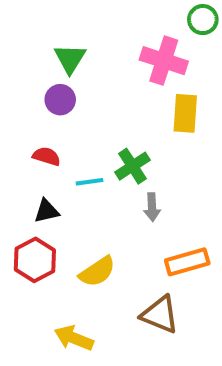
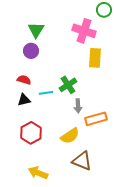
black triangle: (47, 211) -> (24, 100), moved
red hexagon: (35, 260) -> (31, 133), moved
orange rectangle: (187, 262) -> (96, 119), moved
yellow semicircle: (97, 272) -> (70, 136), moved

